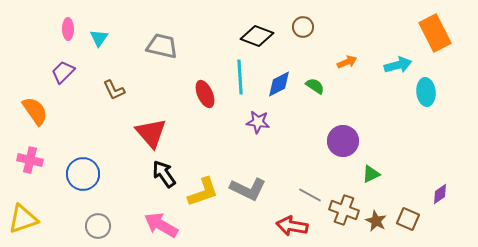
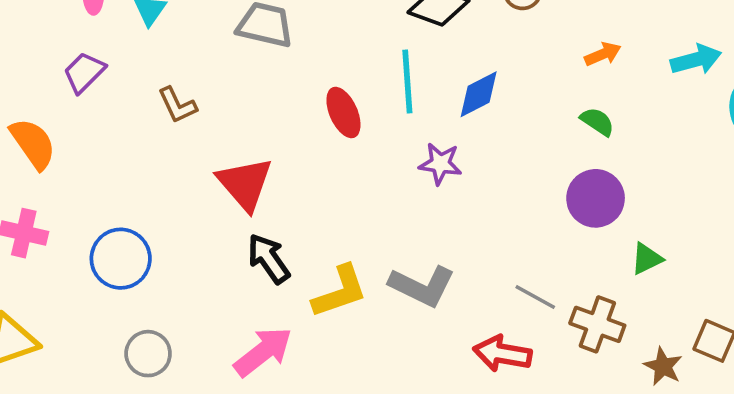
green semicircle: (315, 86) -> (597, 122), moved
brown star: (376, 221) -> (663, 366), moved
pink arrow: (161, 225) -> (263, 352), turned 112

